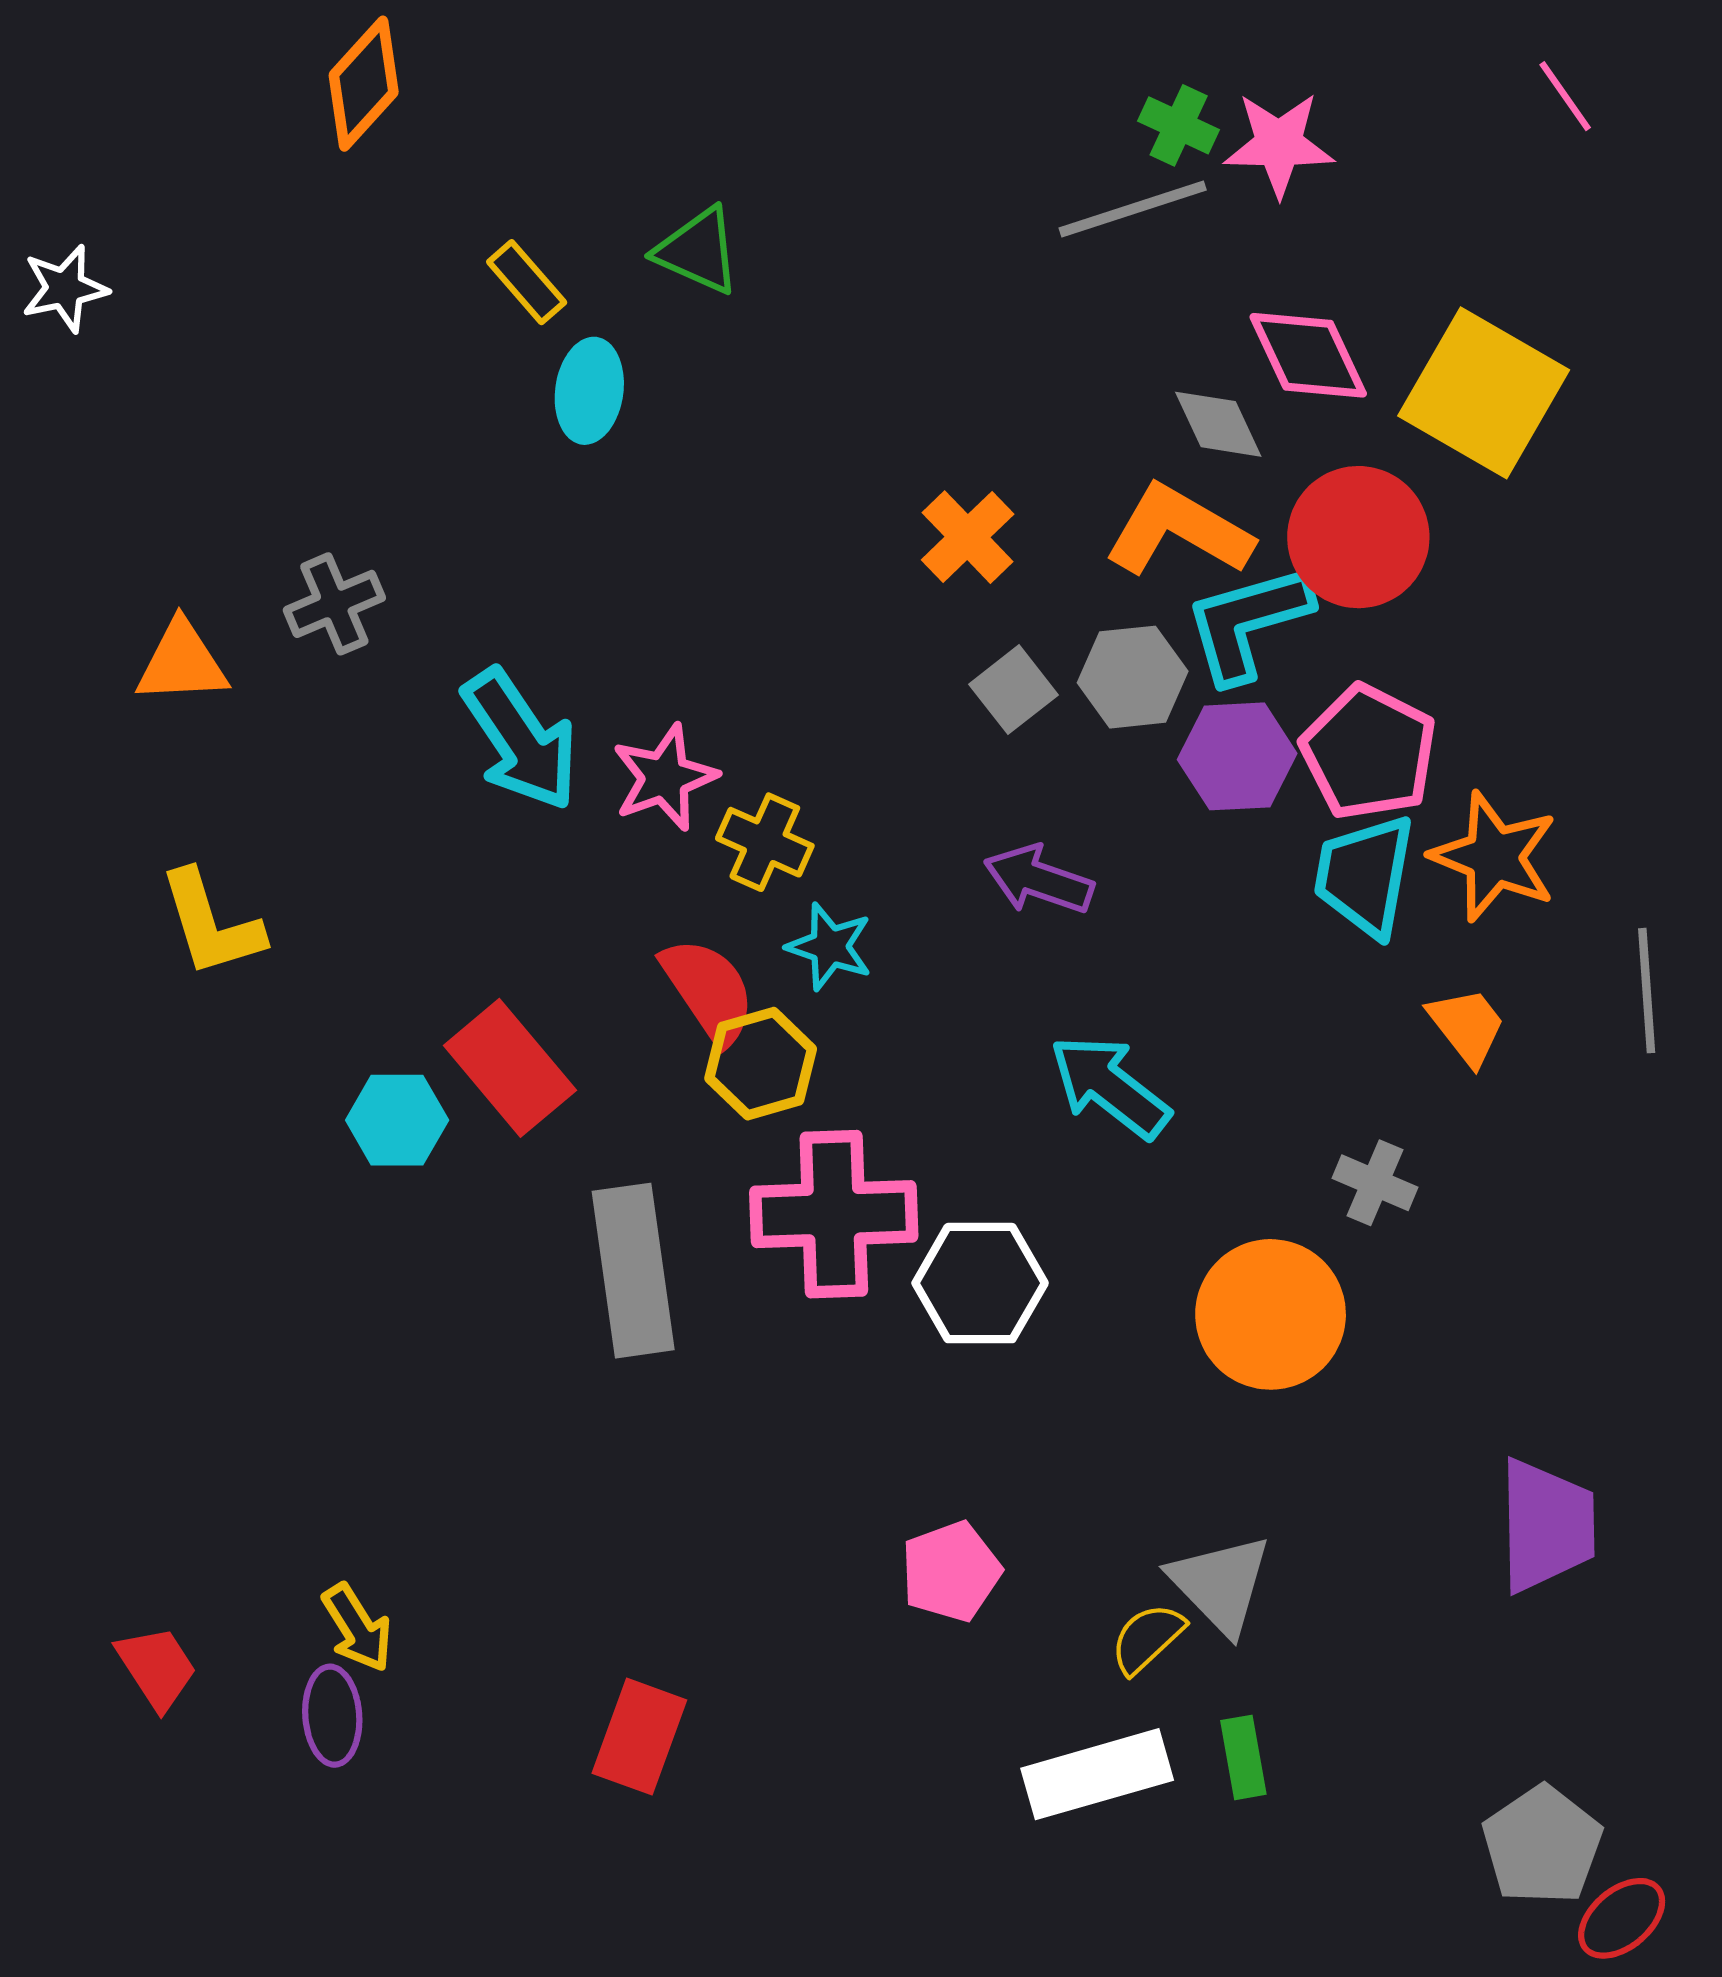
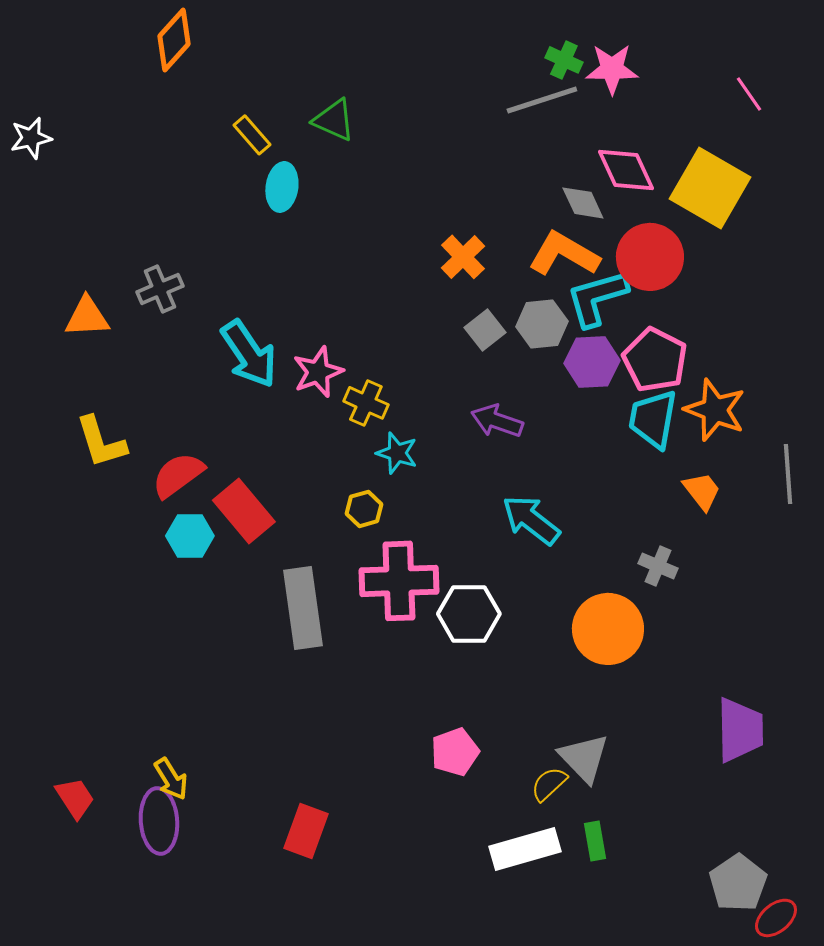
pink line: (1565, 96) -> (749, 94), moved
red semicircle: (708, 991) -> (178, 475), moved, turned -92
yellow hexagon: (761, 1064) -> (364, 509), size x0.7
purple ellipse: (332, 1716) -> (159, 821), size x1.4

